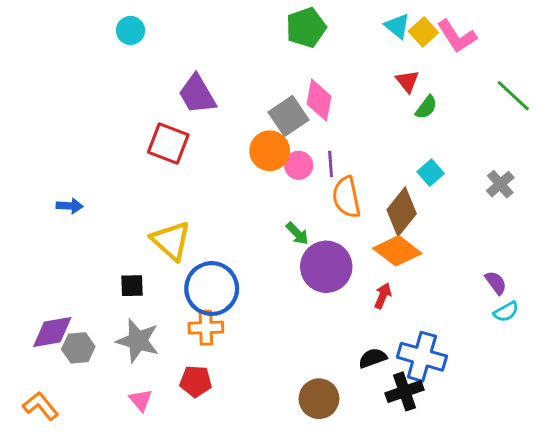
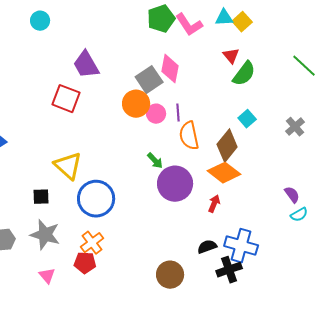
cyan triangle: (397, 26) -> (224, 18), turned -42
pink L-shape: (457, 36) -> (189, 25), moved
green semicircle: (426, 107) -> (244, 74), size x1.5
orange cross: (206, 328) -> (92, 243), moved, turned -35

